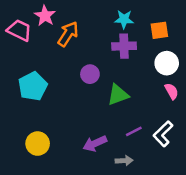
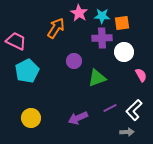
pink star: (45, 16) -> (79, 13), moved
pink trapezoid: (19, 30) -> (16, 41), moved
orange square: (159, 30) -> (122, 23), moved
white circle: (167, 63) -> (124, 52), moved
gray arrow: (124, 161) -> (127, 132), moved

